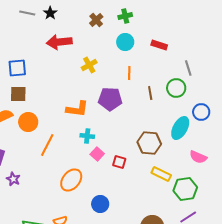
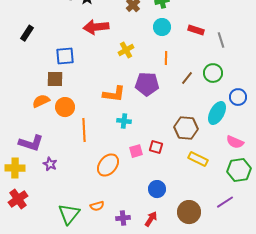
blue square: (17, 68) -> (65, 56), moved
gray line: (188, 68) -> (221, 40), moved
brown line: (150, 93) -> (187, 78), turned 48
orange line: (47, 145) -> (84, 130), turned -30
pink square: (97, 154) -> (136, 151), moved, turned 32
green hexagon: (185, 189) -> (239, 170), moved
blue circle: (100, 204) -> (157, 189), moved

